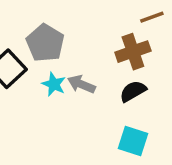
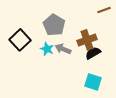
gray pentagon: (45, 43) -> (54, 25), moved
brown cross: (133, 52) -> (87, 40), moved

